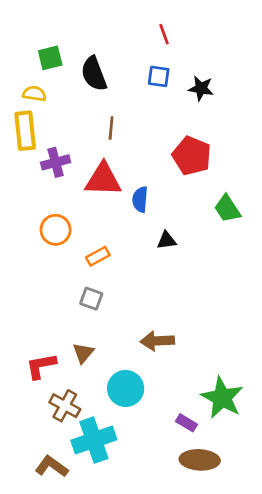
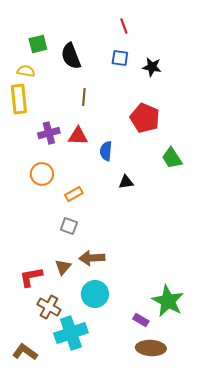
purple cross: (56, 162) -> (49, 133), moved
red triangle: (103, 180) -> (78, 136), size x0.7
brown arrow: (157, 341) -> (92, 258), moved
brown L-shape: (52, 466) -> (25, 352), moved

